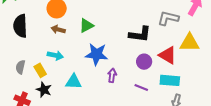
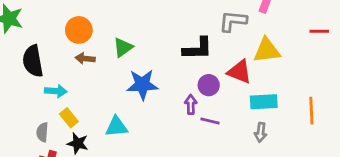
cyan arrow: (55, 55) -> (56, 91), moved
gray semicircle: (20, 67) -> (42, 132), moved
purple arrow: (112, 75) -> (191, 104), moved
cyan rectangle: (170, 80) -> (264, 102), moved

